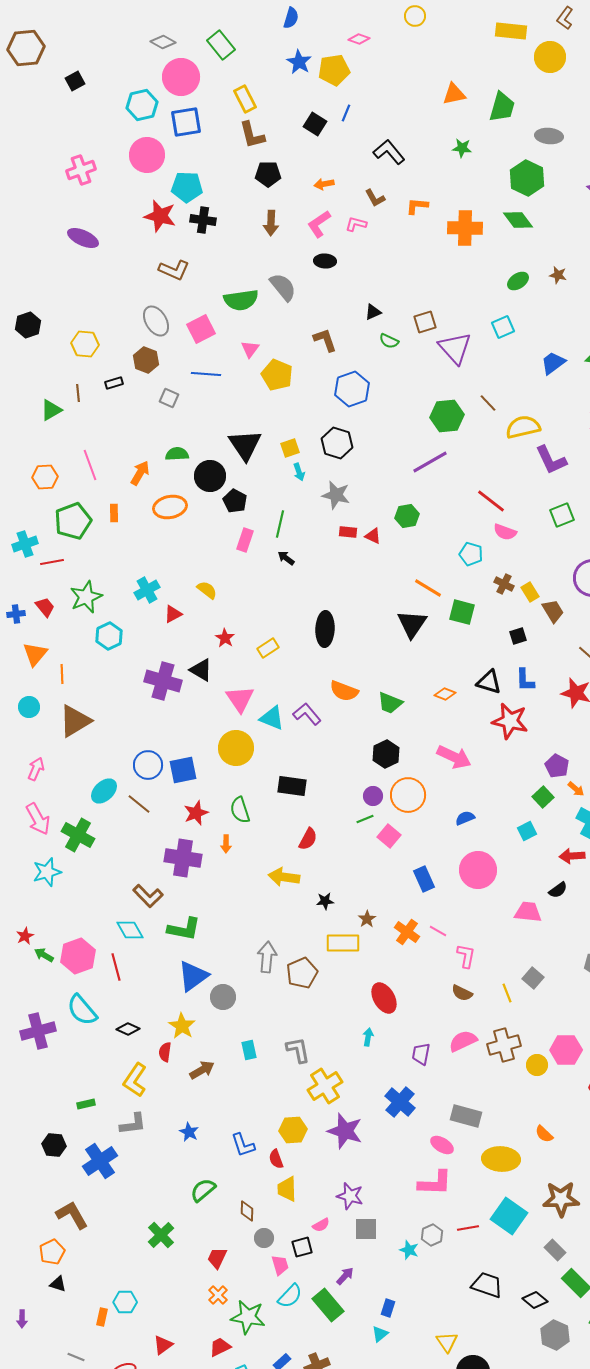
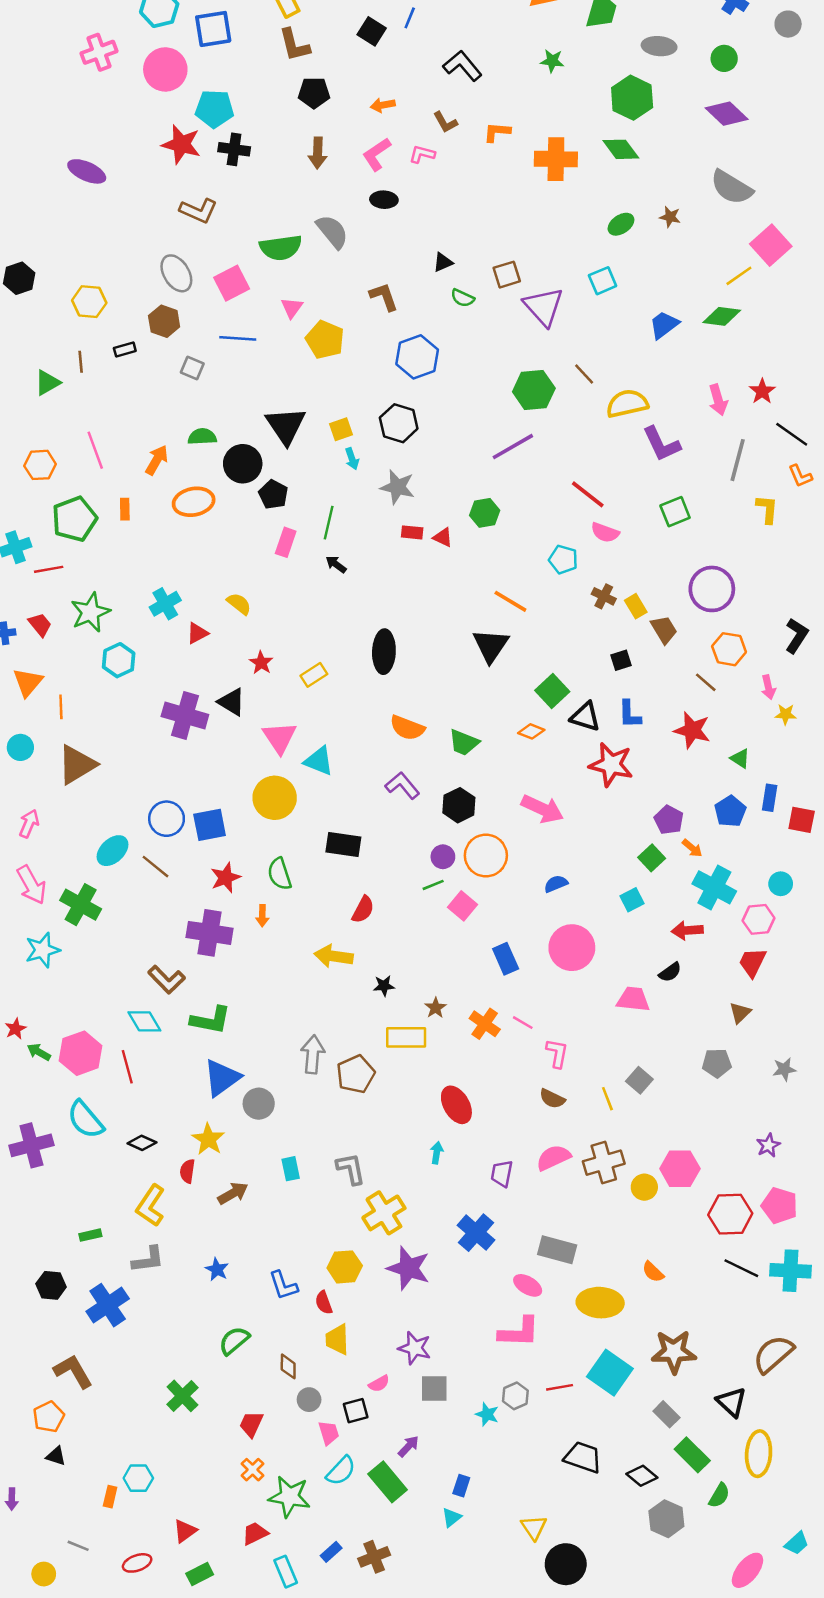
pink cross: (81, 170) -> (99, 52), moved
green square: (462, 612) -> (552, 691), moved, turned 32
purple L-shape: (307, 714) -> (402, 786), moved

